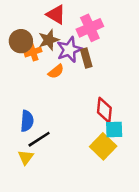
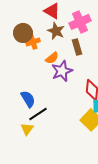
brown star: (49, 40) -> (56, 31), moved, turned -30
purple star: (69, 50) -> (62, 71), moved
blue semicircle: (27, 121) -> (28, 99), turned -36

